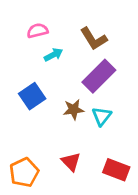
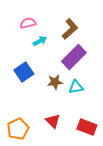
brown L-shape: (94, 39) -> (70, 29), turned -100
cyan triangle: (102, 116) -> (76, 87), turned 42

